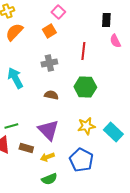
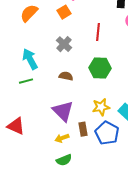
gray cross: (49, 63) -> (64, 44), turned -35
green line: (11, 126) -> (26, 81), moved
brown rectangle: (26, 148) -> (83, 129), moved, turned 64
blue pentagon: (81, 160) -> (107, 133), moved

